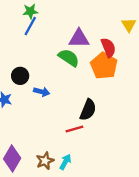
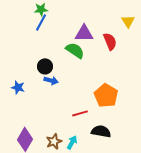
orange pentagon: (104, 66) -> (106, 95), moved
black circle: (20, 76) -> (45, 66), moved
black semicircle: (88, 110) -> (101, 131), moved, turned -102

